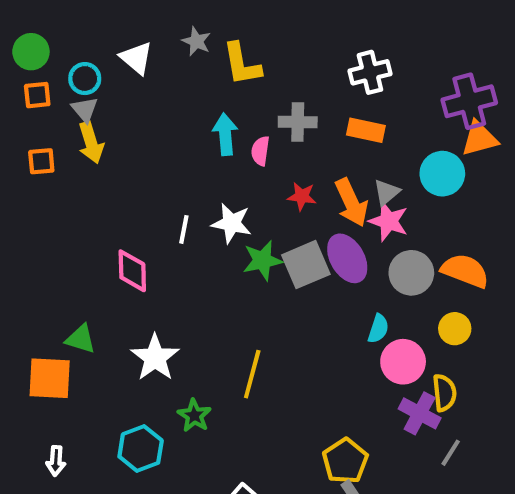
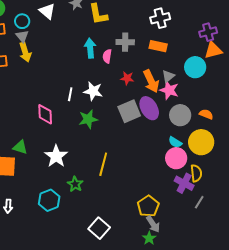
purple cross: (469, 101) -> (208, 32), size x0.7
green star: (263, 260) -> (88, 119), moved
orange semicircle: (465, 271) -> (206, 114), size x0.6
cyan semicircle: (378, 329) -> (175, 142), moved, turned 104
yellow circle: (455, 329) -> (201, 142), size x1.6

